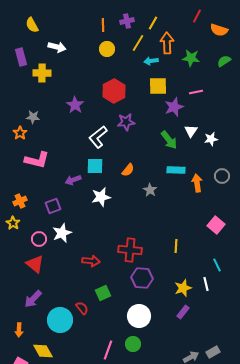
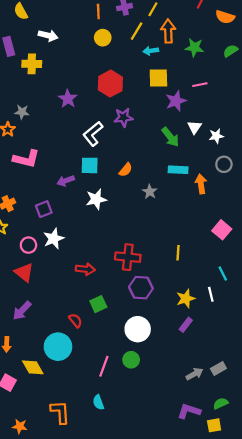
gray circle: (222, 176) -> (224, 164), moved
cyan circle: (60, 320) -> (58, 347), moved

